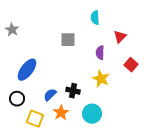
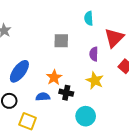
red triangle: (120, 37) -> (114, 38), size x1.5
blue semicircle: (50, 95) -> (43, 97), turned 40
orange star: (61, 113) -> (54, 77), moved

